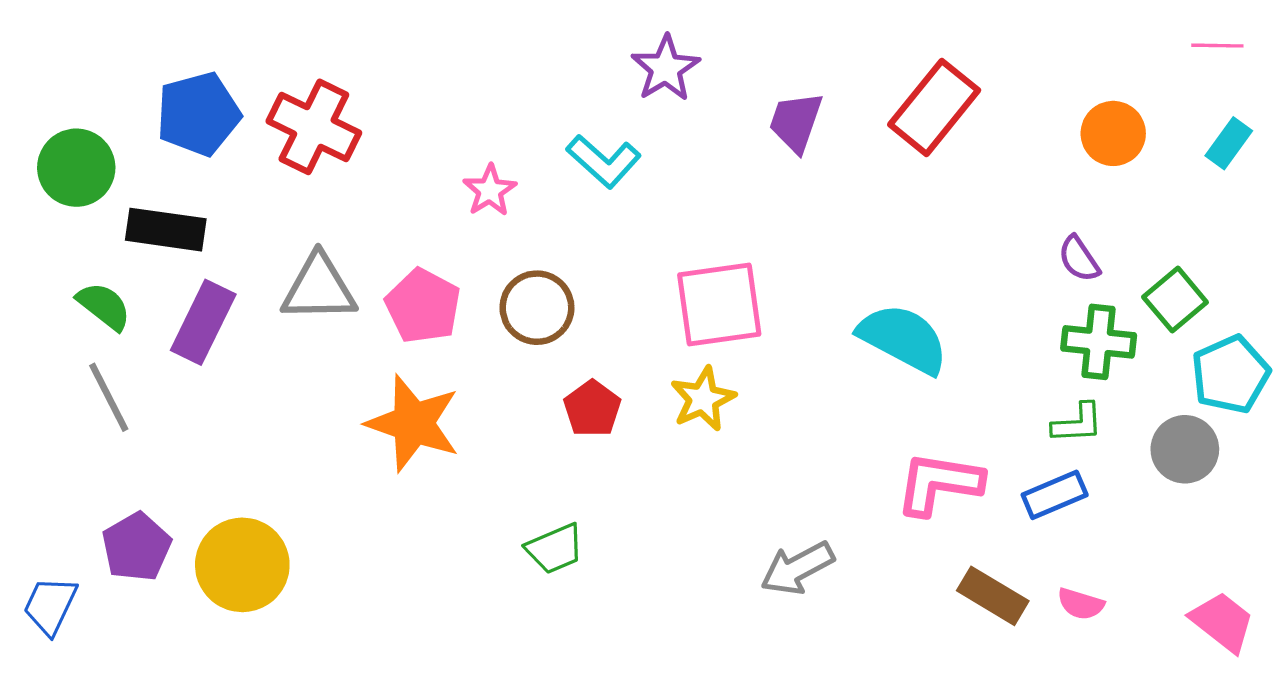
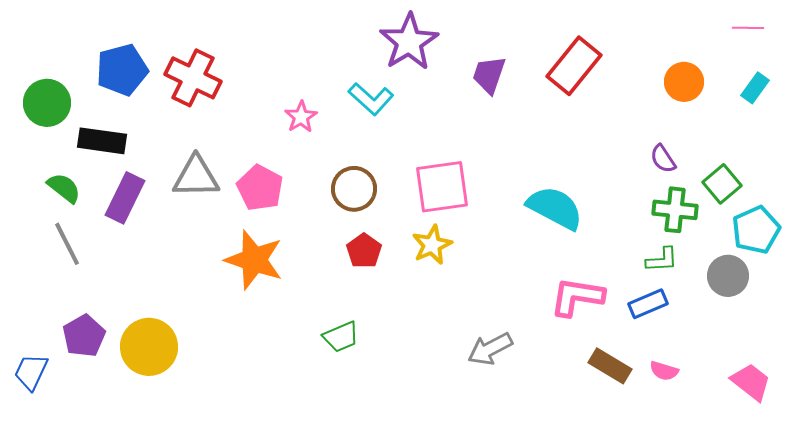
purple star: (666, 68) -> (409, 42), size x1.4
brown circle: (537, 308) -> (354, 189), moved

